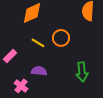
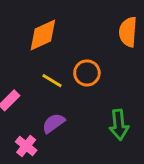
purple semicircle: (39, 71) -> (53, 123), turned -42

